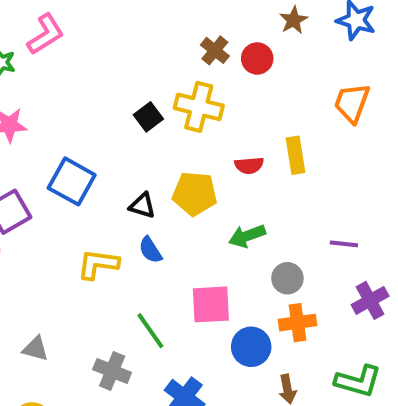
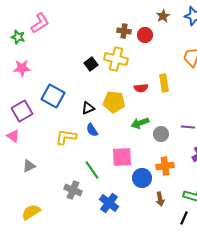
brown cross: (215, 50) -> (124, 31), turned -32
black triangle: (142, 206) -> (88, 108), turned -40
gray circle: (287, 278) -> (161, 134), moved
gray triangle: (35, 349) -> (29, 166), moved, turned -40

